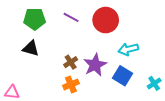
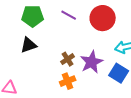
black triangle: (31, 48) -> (29, 45), turned -36

